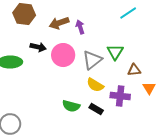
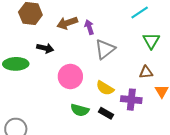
green triangle: (115, 52) -> (151, 41), moved
pink circle: (63, 55) -> (70, 76), moved
gray triangle: (92, 60) -> (105, 49), moved

